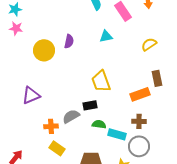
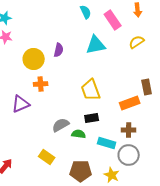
cyan triangle: (106, 36) -> (96, 45), size x1.5
yellow semicircle: (149, 44) -> (137, 42), moved
black rectangle: (90, 105) -> (92, 118), moved
green semicircle: (99, 124) -> (79, 134), moved
orange cross: (51, 126) -> (41, 84), moved

